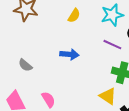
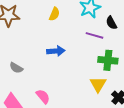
yellow triangle: (108, 96) -> (98, 84), turned 36

